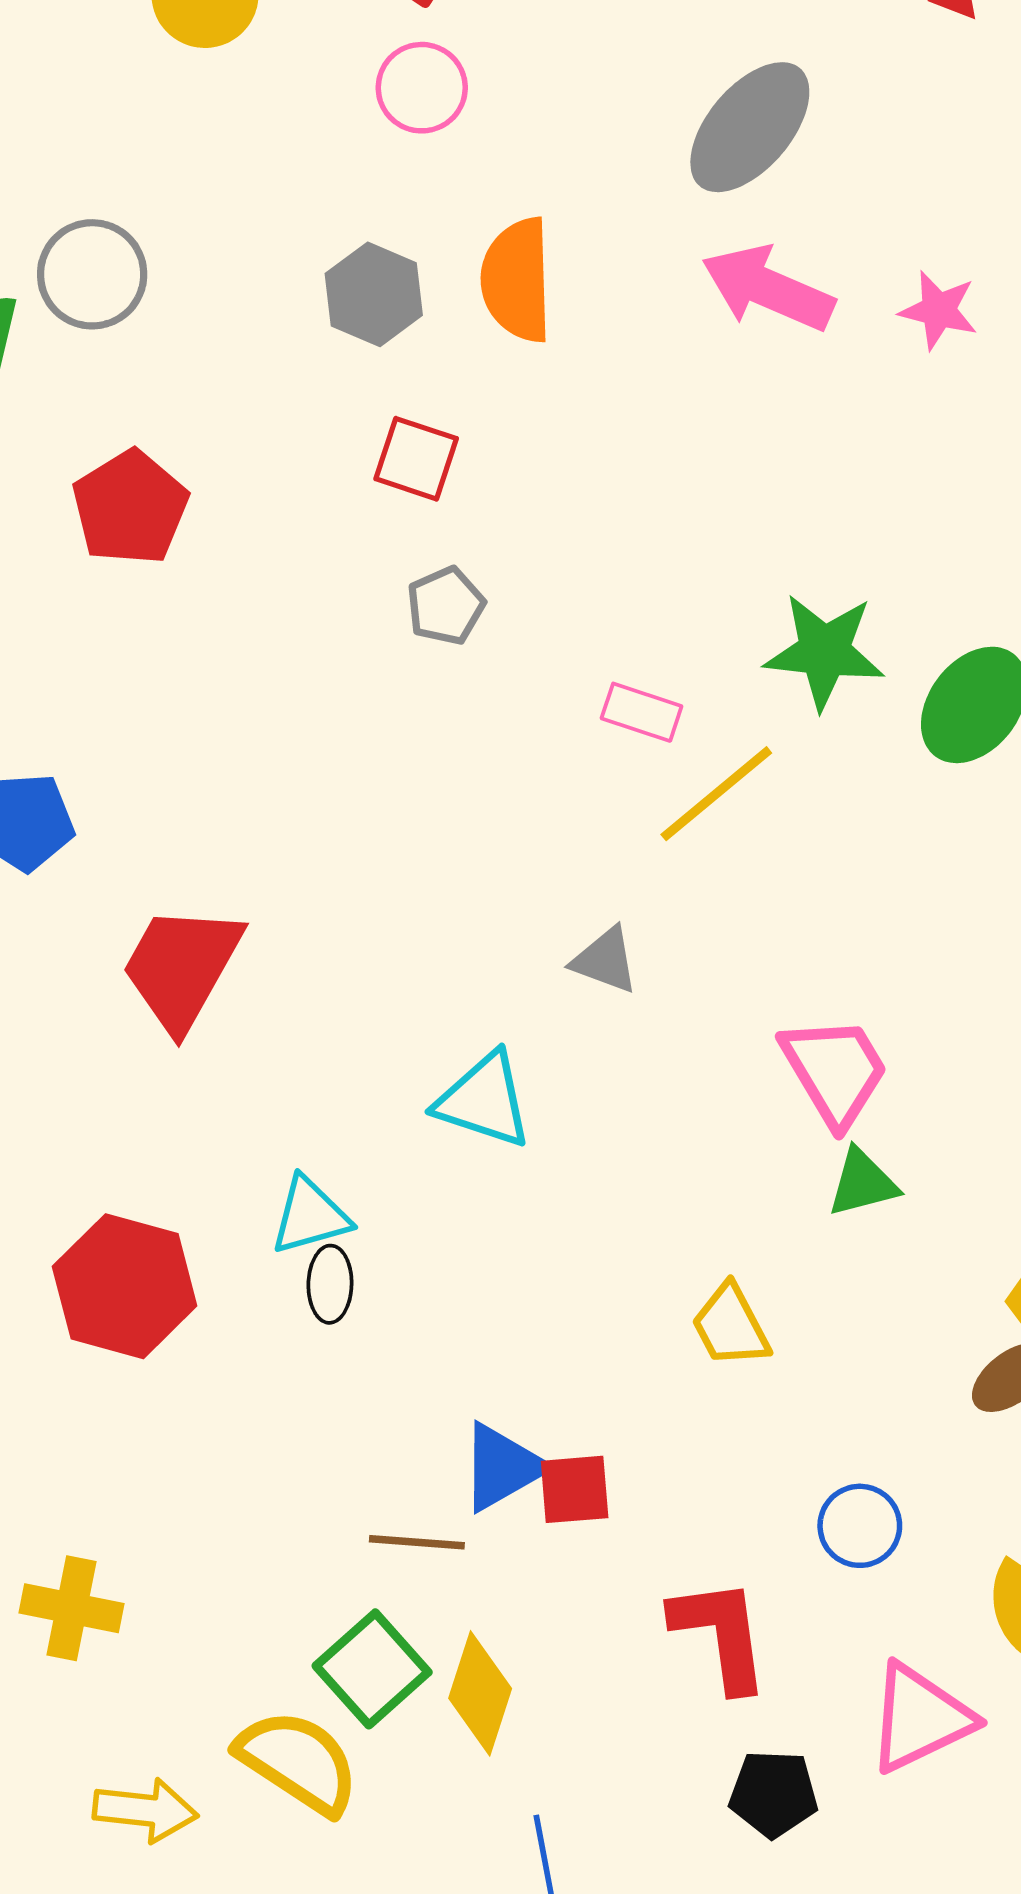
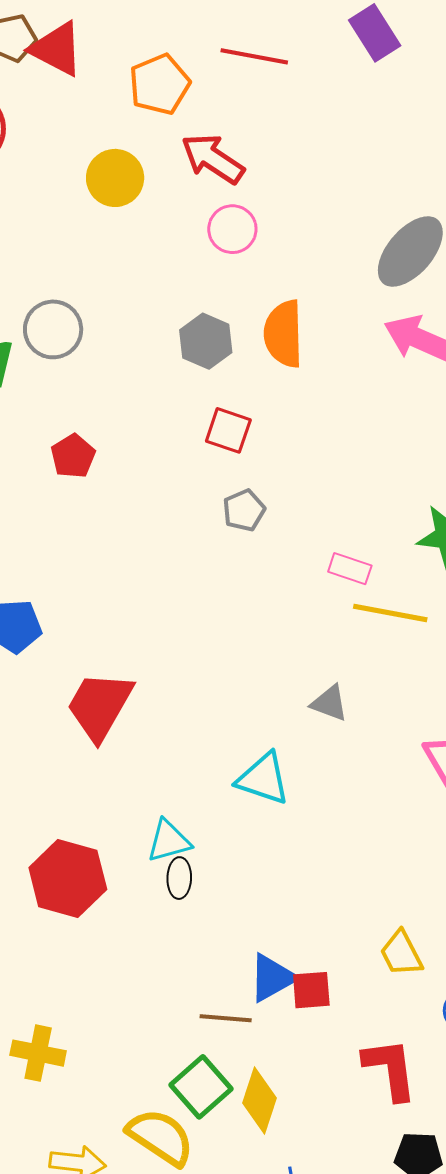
red pentagon: (130, 508) -> (73, 456), size x0.7
yellow line: (716, 794) -> (390, 613), turned 50
yellow trapezoid: (731, 1326) -> (401, 953), moved

